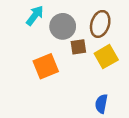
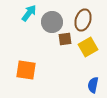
orange square: (46, 66) -> (26, 70), moved, turned 30
blue semicircle: (101, 104) -> (93, 85), moved

